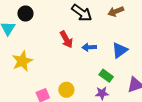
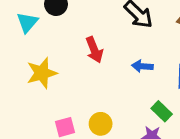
red arrow: (66, 40) -> (94, 50), moved

